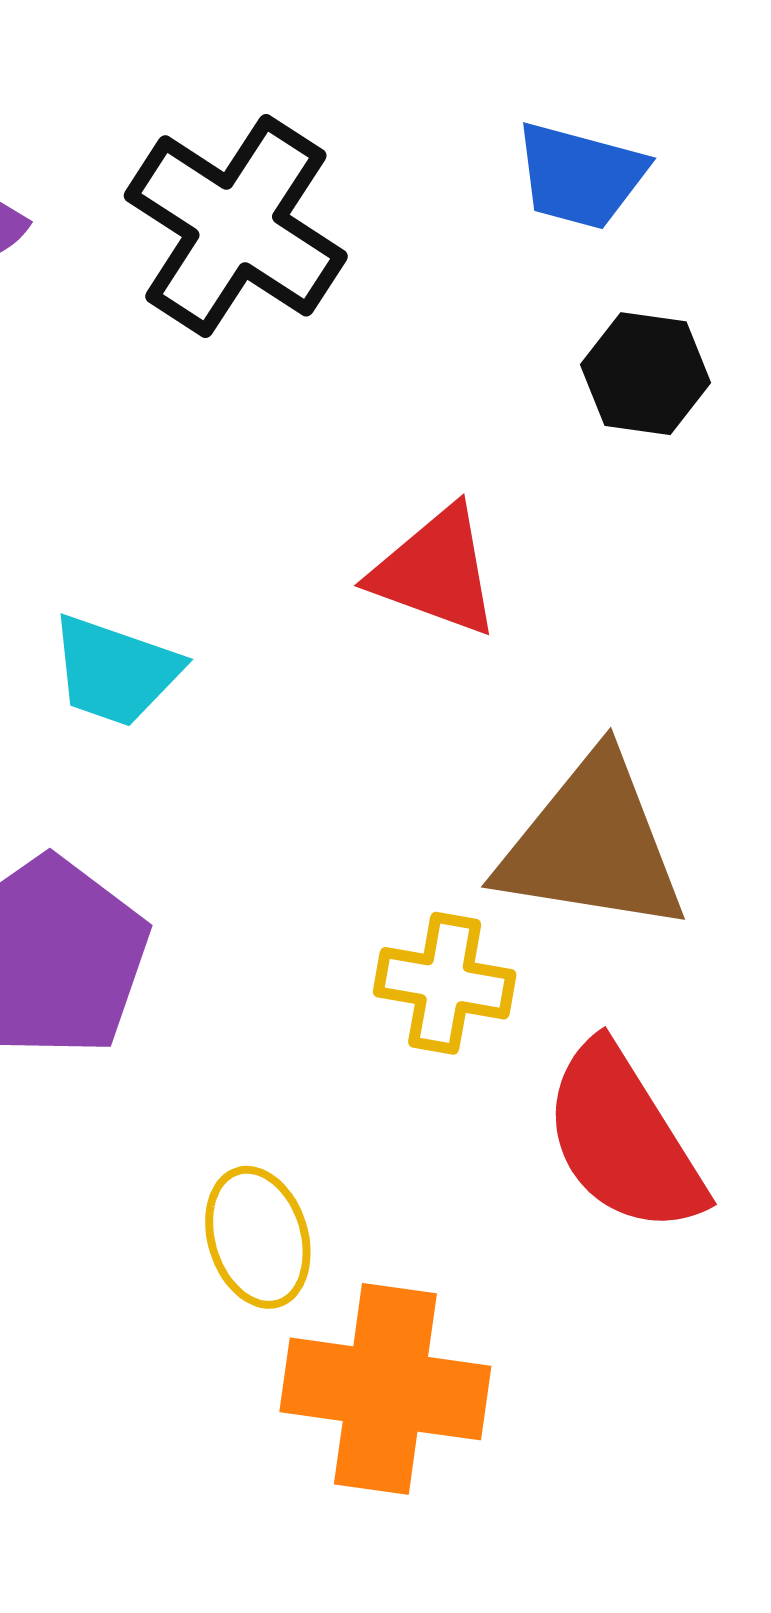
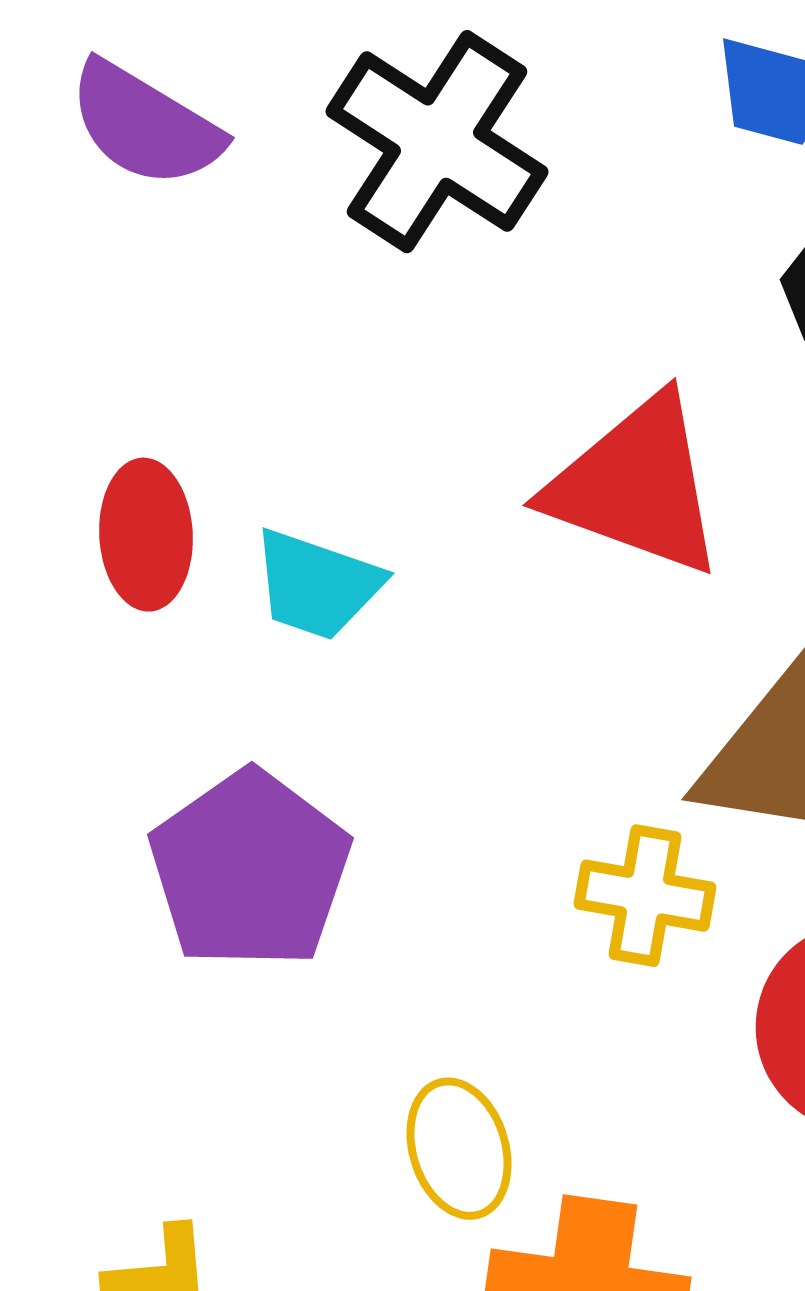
red triangle: (436, 571) -> (636, 486), size x1.4

